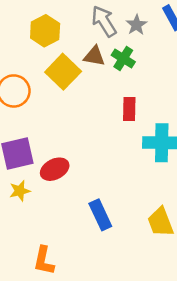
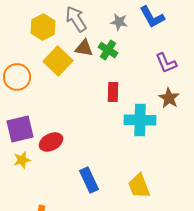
gray arrow: (104, 21) -> (76, 19), moved
gray star: (136, 25) -> (119, 22), turned -30

